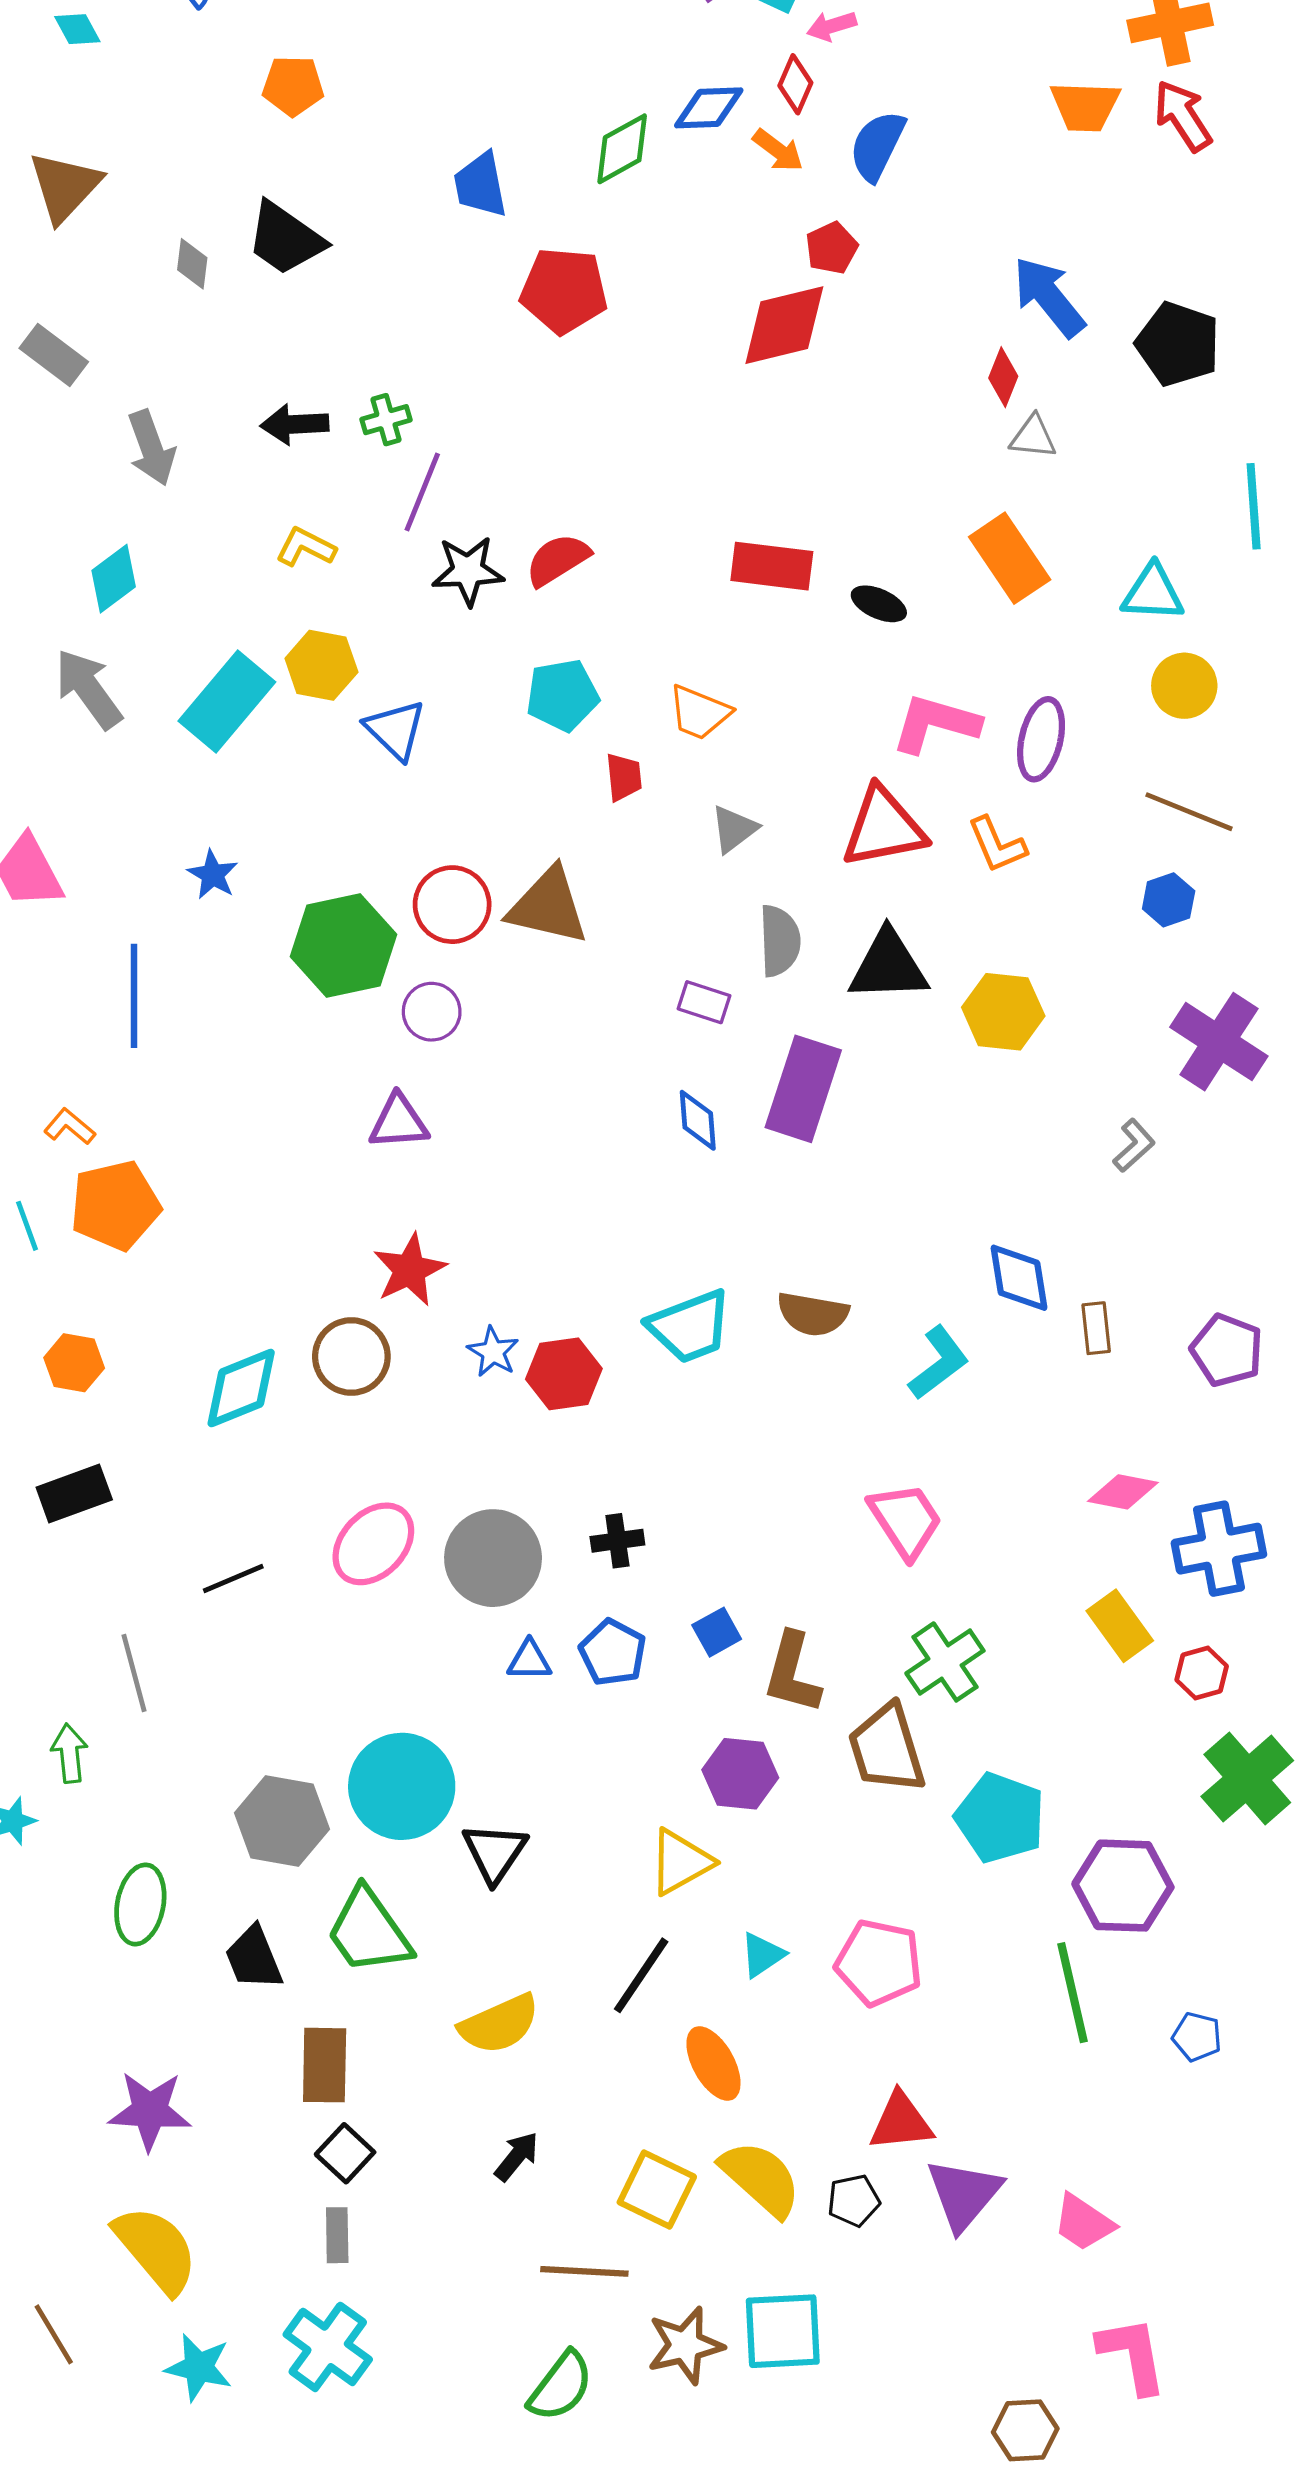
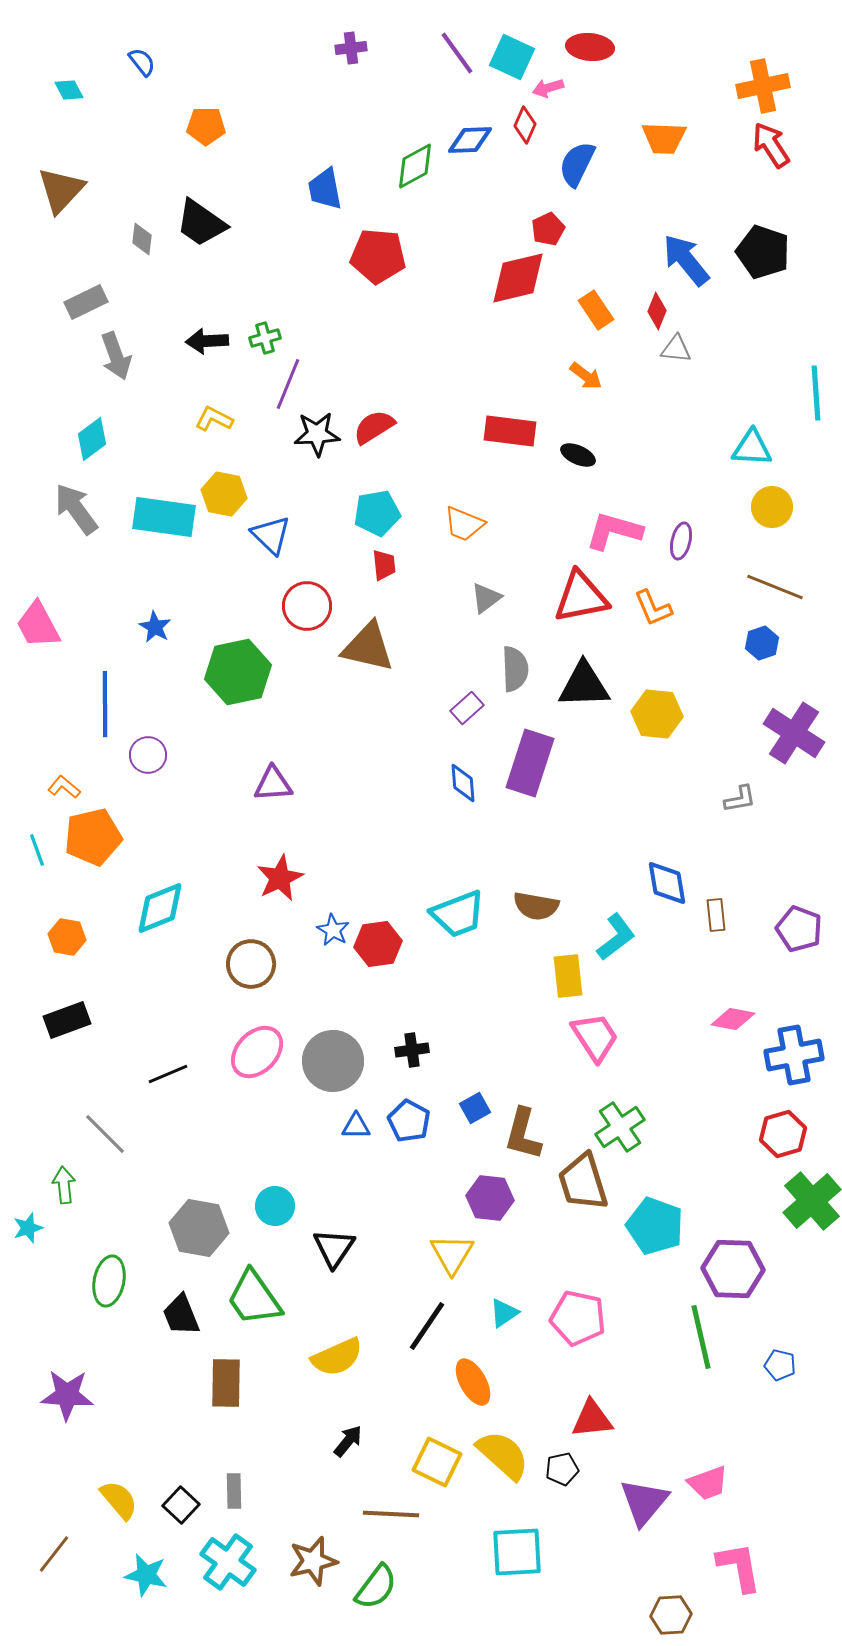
orange trapezoid: (1085, 106) -> (664, 138), moved
orange arrow: (778, 150) -> (586, 376), moved
black pentagon: (1178, 344) -> (763, 252), moved
gray rectangle: (54, 355) -> (86, 302), moved, turned -63
orange rectangle: (1010, 558) -> (596, 310), moved, size x0.7
cyan rectangle: (227, 701) -> (164, 517), turned 58
purple ellipse: (1041, 739) -> (681, 541), size x0.7
red trapezoid: (624, 777) -> (384, 565), moved
red circle: (452, 905) -> (307, 606), moved
purple rectangle: (704, 1002) -> (467, 708), turned -60
purple circle: (432, 1012) -> (148, 755), moved
gray L-shape: (1134, 1146) -> (740, 799), turned 32
brown circle: (351, 1357) -> (251, 964), moved
cyan diamond: (241, 1388) -> (160, 908), moved
yellow rectangle: (1120, 1626) -> (568, 976), moved, turned 30
gray line: (134, 1673) -> (105, 1134), turned -30
red hexagon: (1202, 1673) -> (783, 1134), size x1.4
cyan circle: (402, 1786) -> (275, 1206), size x0.6
yellow triangle: (680, 1862) -> (452, 1254), turned -30
purple star: (150, 2111) -> (67, 1395), moved
black square: (345, 2153) -> (181, 1505), moved
purple triangle: (964, 2194) -> (644, 1502), moved
pink trapezoid: (1084, 2223) -> (708, 1483), turned -54
yellow semicircle: (156, 2249) -> (119, 1500), size x0.7
brown line: (54, 2334) -> (54, 1554), turned 69
brown star: (685, 2345) -> (313, 1561), moved

